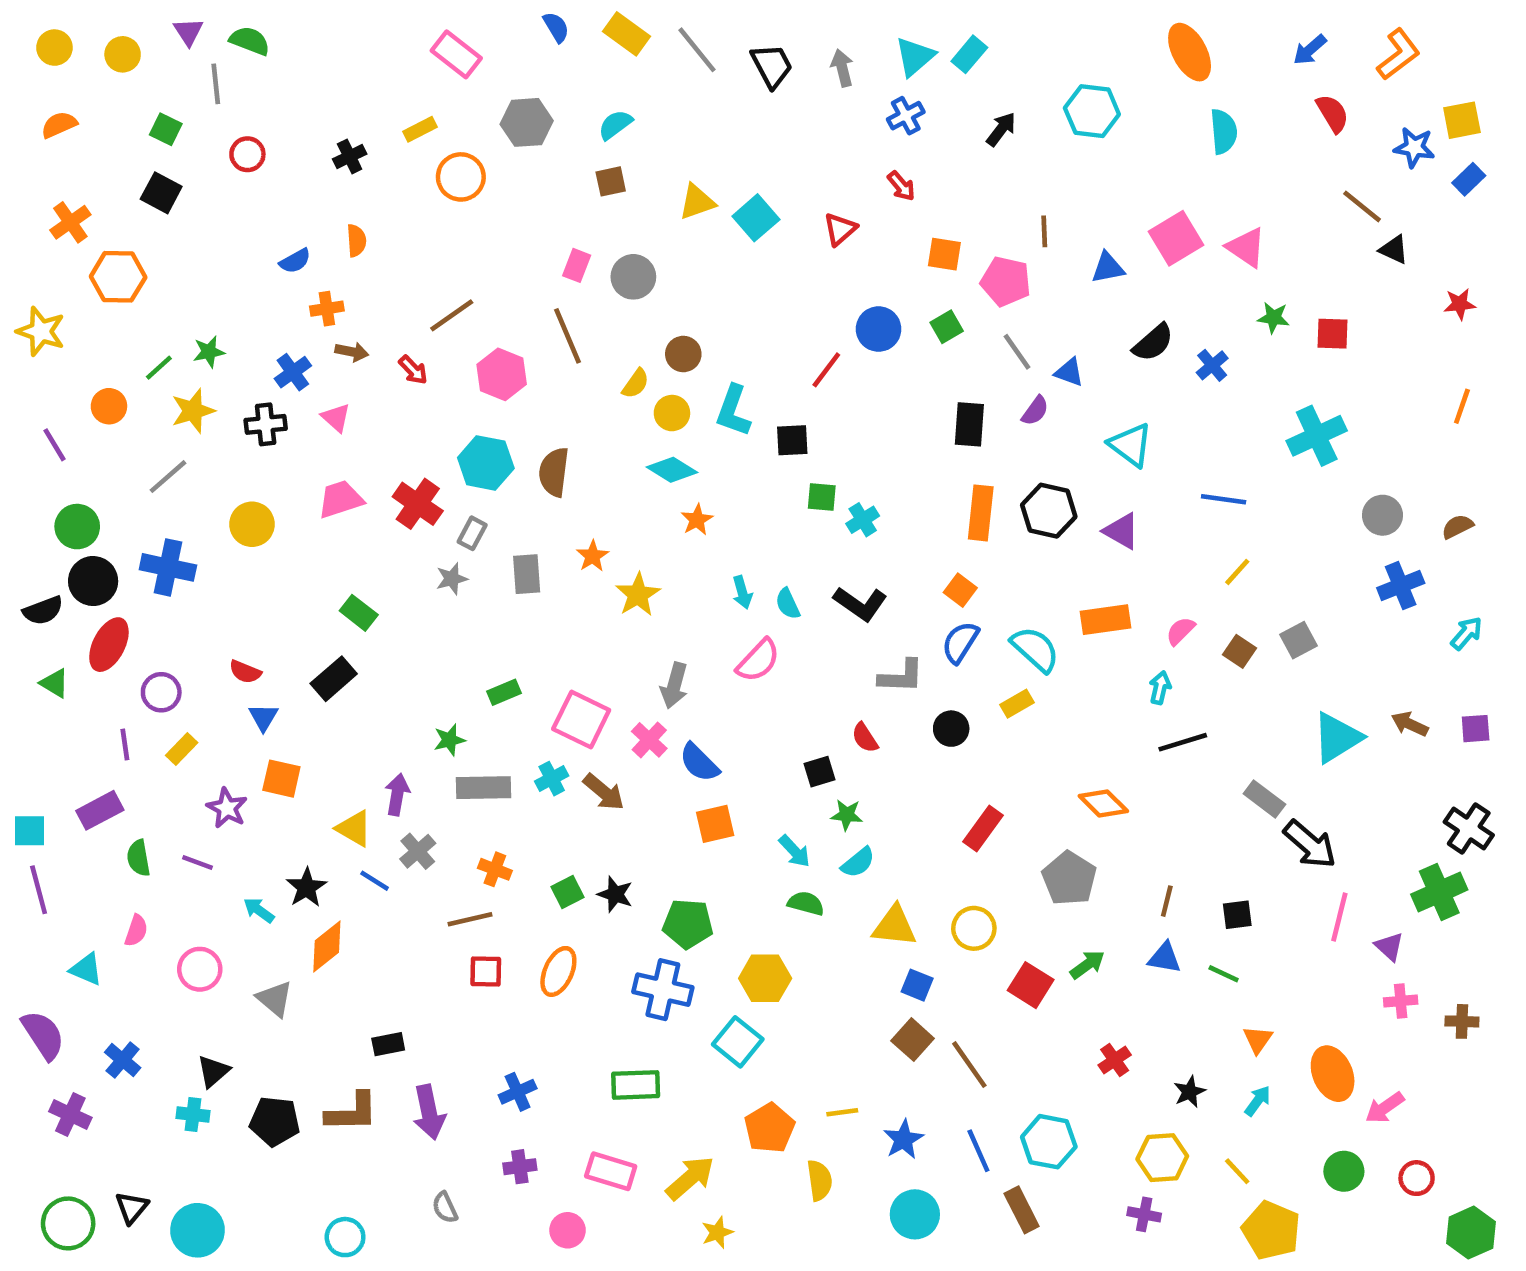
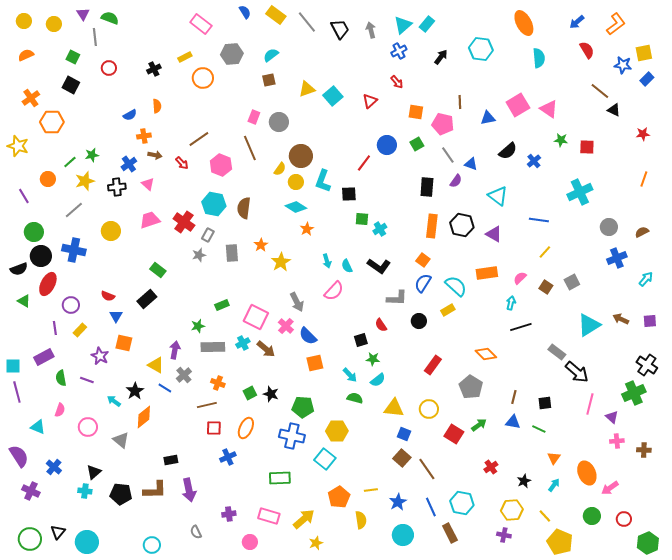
brown circle: (683, 354) -> (301, 156), size x1.5
gray arrow: (674, 685) -> (297, 302), turned -42
blue cross: (518, 1092) -> (228, 457), moved

